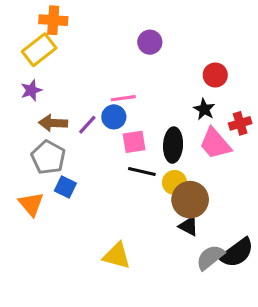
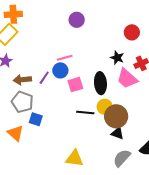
red circle: (215, 75) -> (132, 32), moved
black line: (142, 172) -> (85, 112), moved
gray semicircle: (210, 257) -> (122, 158), moved

